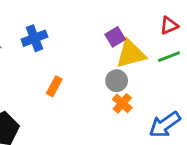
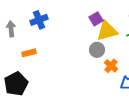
orange rectangle: (54, 86) -> (29, 53), moved, turned 48
orange cross: (122, 103) -> (111, 66), moved

